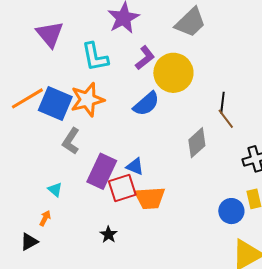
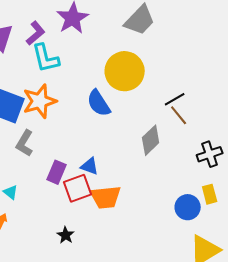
purple L-shape: (145, 58) -> (36, 33), moved
black line: (222, 103) -> (175, 99), turned 55
blue semicircle: (146, 104) -> (99, 103), turned 100
purple rectangle: (102, 171) -> (57, 172), size x0.7

